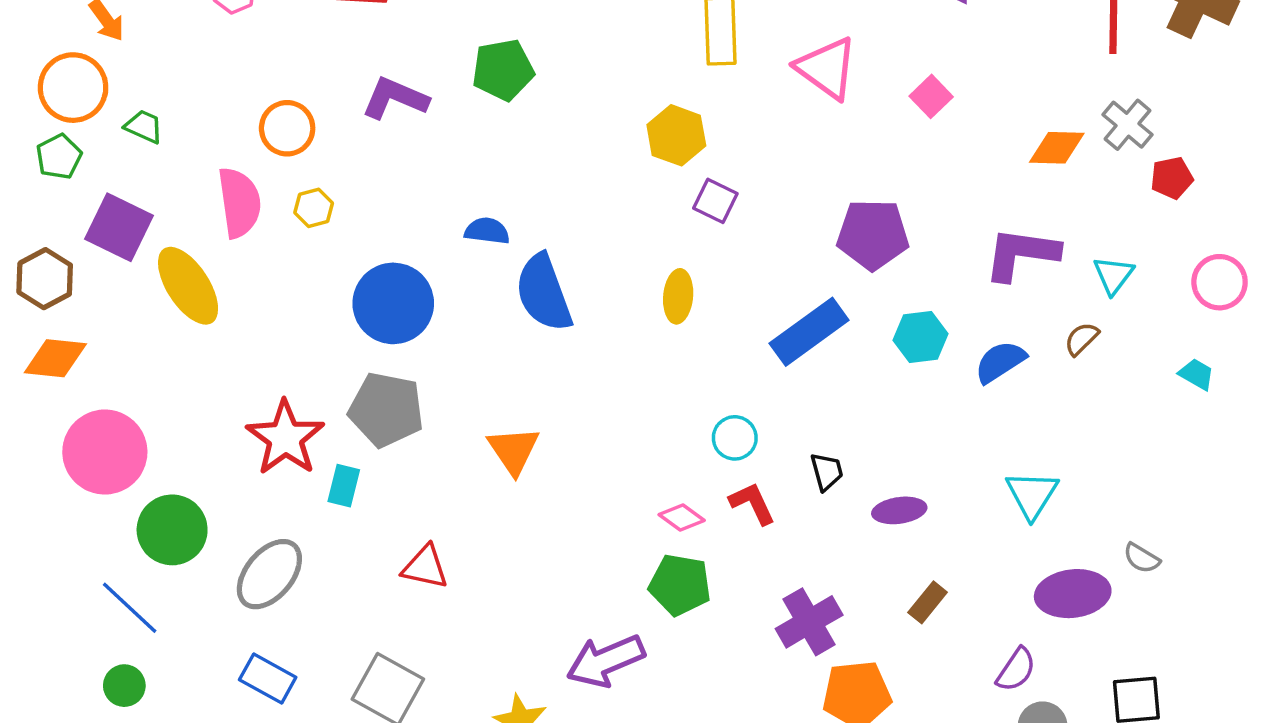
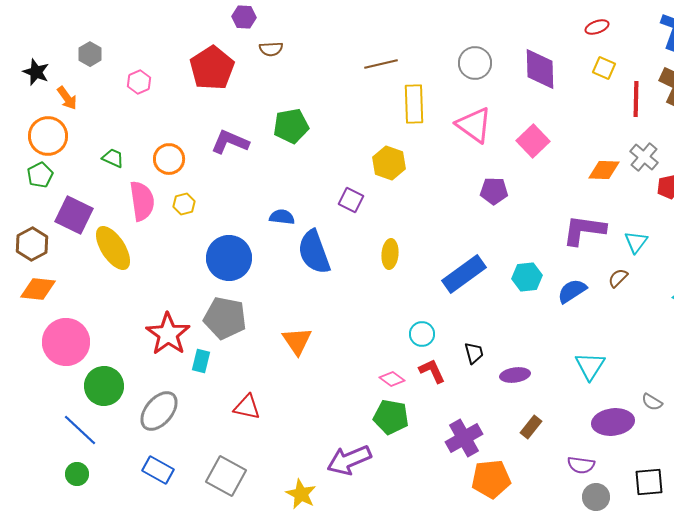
pink square: (931, 96) -> (533, 141), size x1.4
green trapezoid: (144, 126) -> (113, 158), moved
purple square: (715, 201) -> (351, 200), moved
purple pentagon: (873, 234) -> (494, 191), moved, size x0.7
purple semicircle: (1016, 670) -> (581, 465), turned 64

